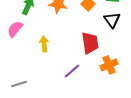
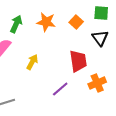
yellow arrow: (44, 44) -> (32, 62), turned 35

